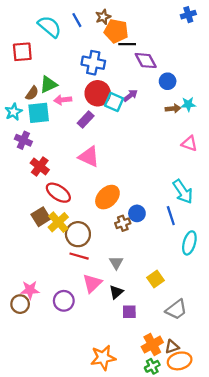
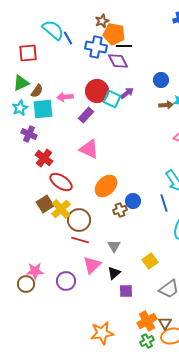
blue line: (77, 20) -> (68, 38), moved
purple diamond: (146, 61) -> (118, 61), moved
blue cross: (93, 63) -> (96, 47), moved
green triangle: (48, 85) -> (21, 83), moved
brown triangle: (172, 347) -> (165, 323), turned -40

